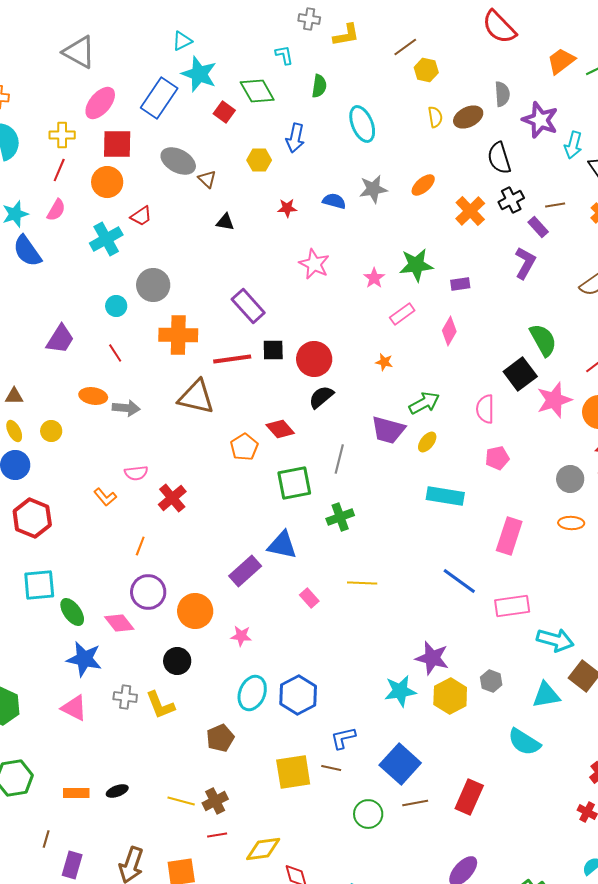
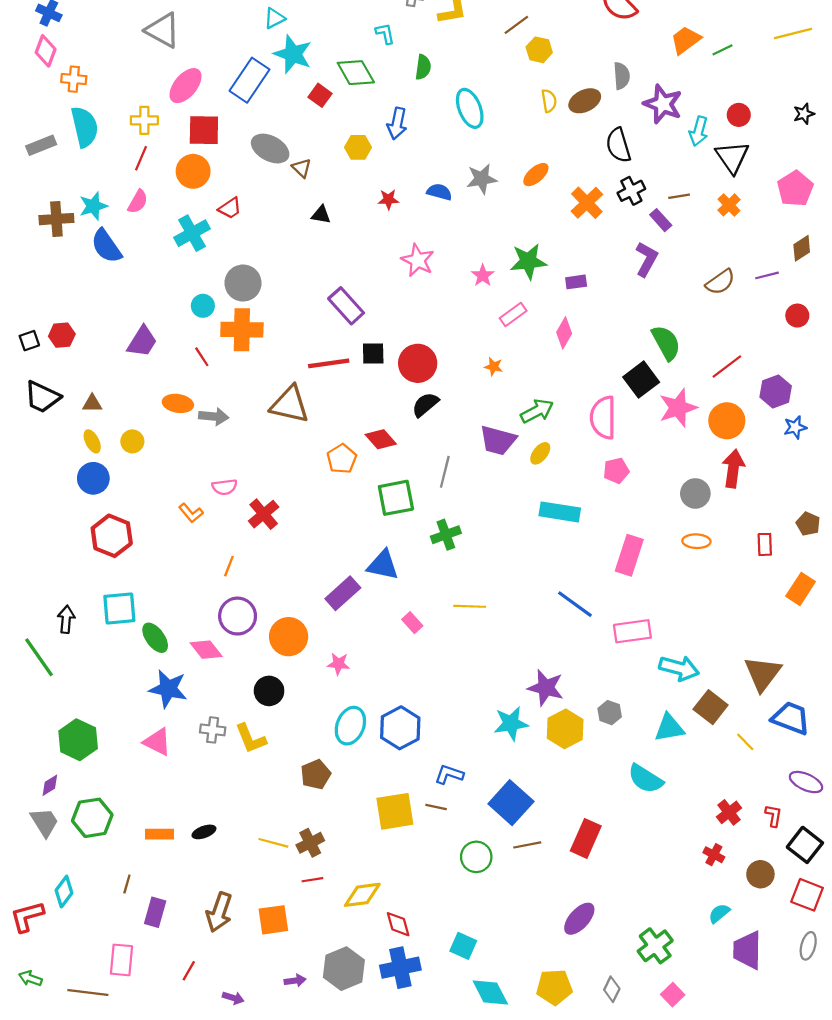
orange cross: (178, 335) -> (242, 330), moved
pink semicircle: (485, 409) -> (603, 418), size x1.4
blue L-shape: (343, 738) -> (449, 774), turned 32

